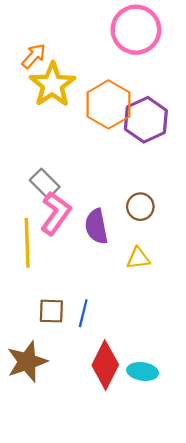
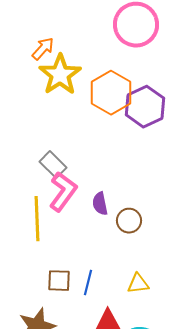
brown circle: (140, 207) -> (129, 221), moved
purple semicircle: (96, 226) -> (100, 204), size x0.7
yellow triangle: (138, 258) -> (138, 284), moved

